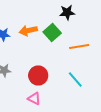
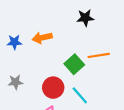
green square: (52, 32) -> (74, 64), moved
cyan line: (75, 79) -> (80, 95), moved

